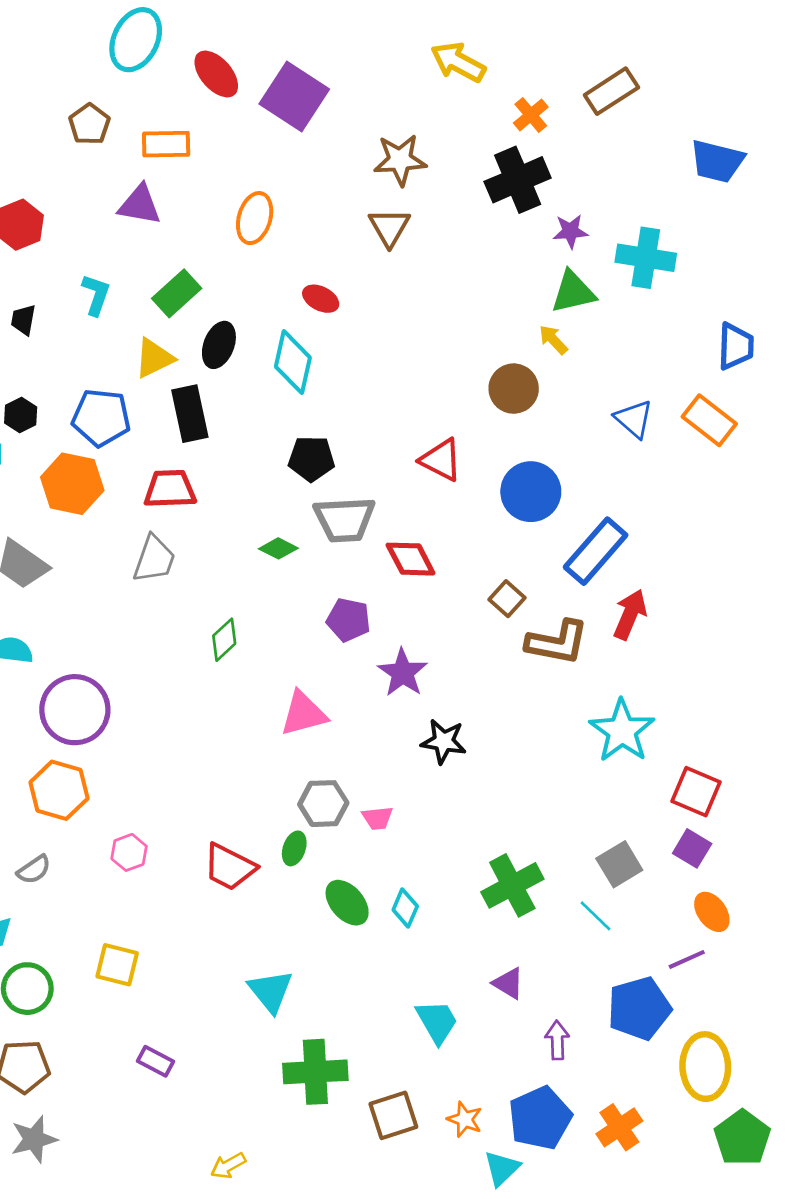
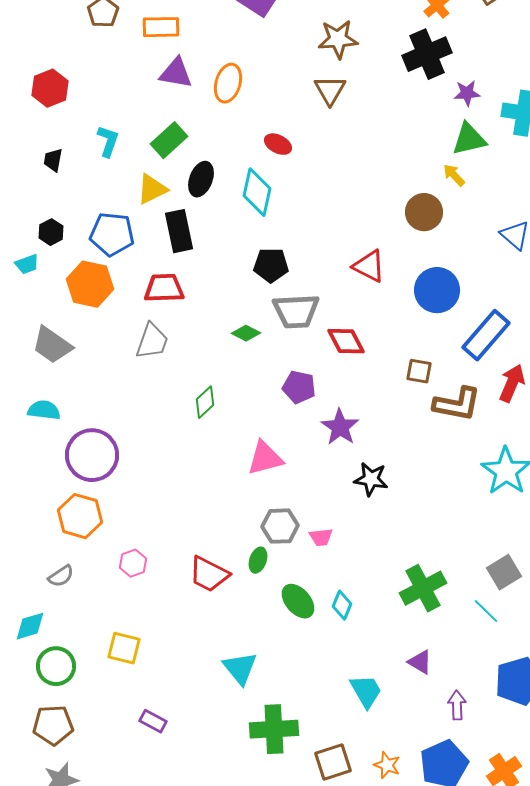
purple triangle: (140, 205) -> (176, 73), moved
brown square: (507, 599) -> (419, 371), turned -32

